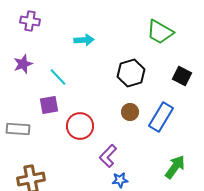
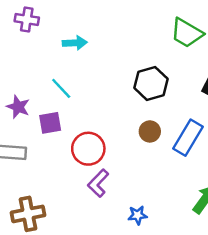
cyan arrow: (84, 40) -> (75, 43), moved
purple star: (23, 64) -> (18, 107), moved, turned -30
purple L-shape: (108, 156) -> (98, 183), moved

